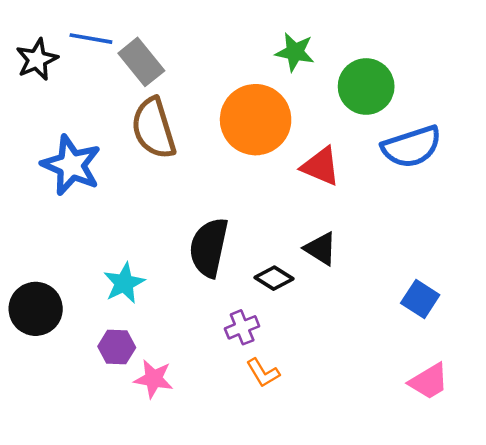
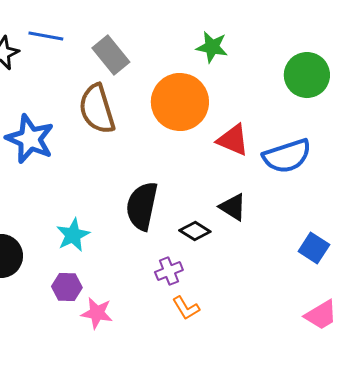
gray rectangle: (141, 62) -> (111, 55), moved
green circle: (366, 86) -> (307, 75), moved
blue semicircle: (412, 147) -> (287, 156), moved

